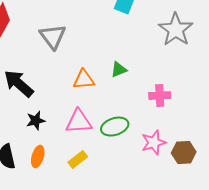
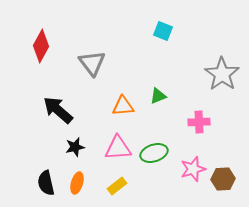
gray star: (176, 30) -> (222, 74), moved

